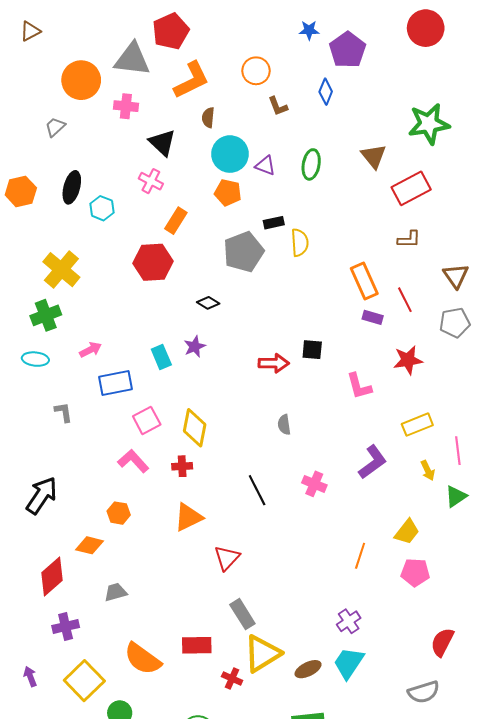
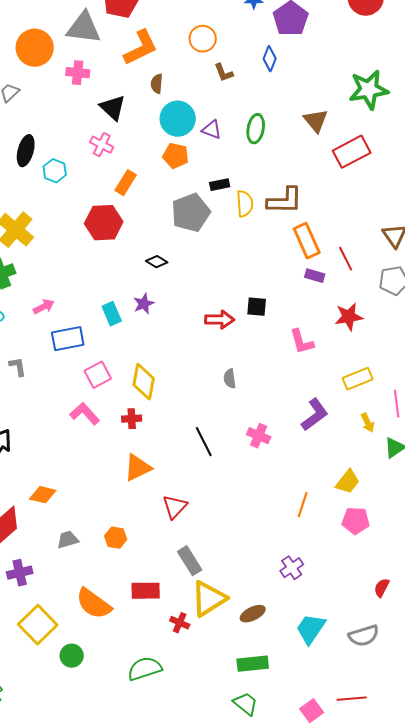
brown L-shape: (409, 239) -> (285, 201), moved, size x1.6
orange hexagon: (119, 513) -> (116, 538), moved
red semicircle: (442, 642) -> (382, 588), size x0.7
cyan trapezoid: (349, 663) -> (311, 629), moved

